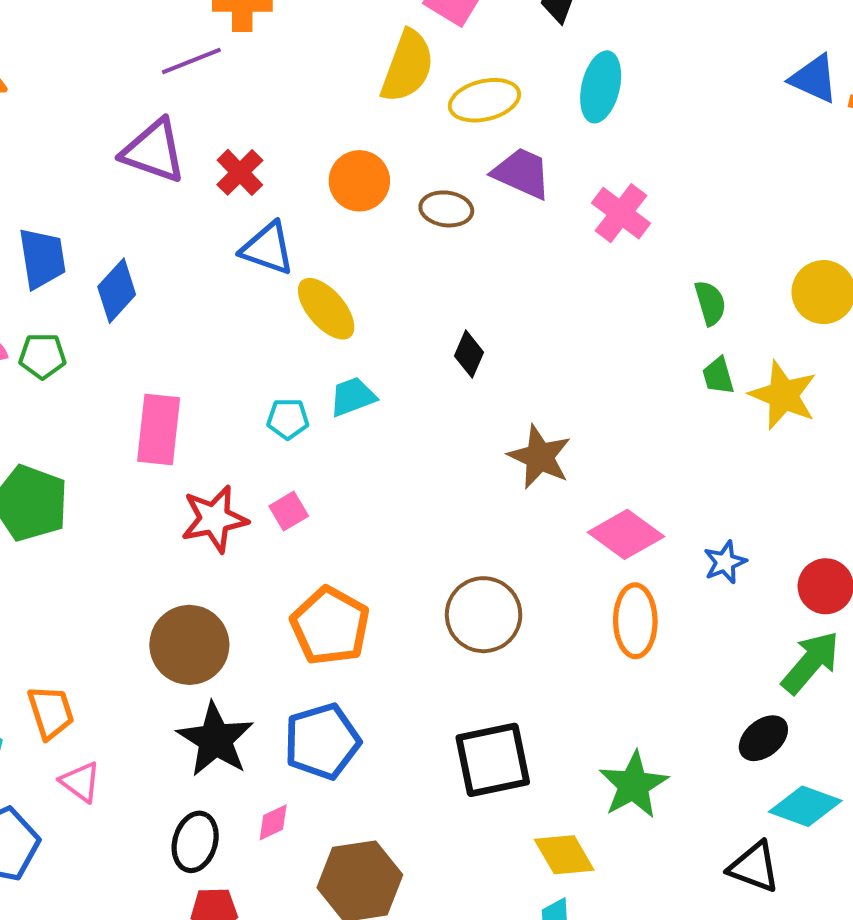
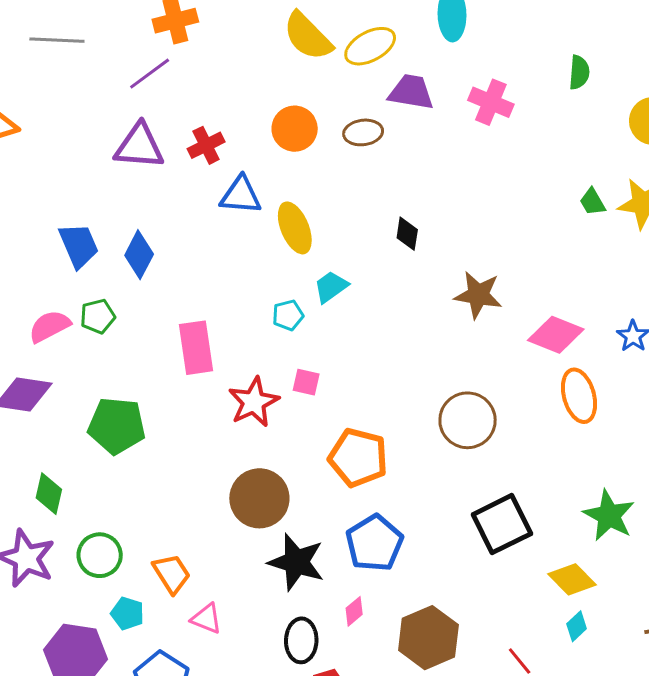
yellow semicircle: (407, 66) -> (308, 36), turned 130
red cross: (240, 172) -> (206, 145), turned 33
green semicircle: (710, 303) -> (579, 72), moved, turned 36
yellow ellipse: (326, 309) -> (295, 228), turned 33
pink square: (289, 511) -> (306, 382), turned -32

